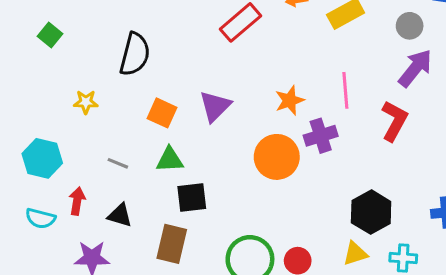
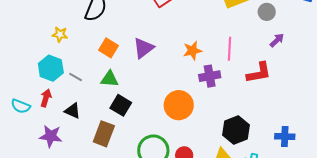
gray circle: (410, 26) -> (267, 12), moved
purple arrow: (415, 68) -> (277, 40), size x0.6
red L-shape: (394, 121) -> (259, 73), turned 44
orange circle: (277, 157) -> (179, 105), moved
cyan hexagon: (42, 158) -> (51, 68), moved
black square: (192, 197) -> (121, 105), turned 30

